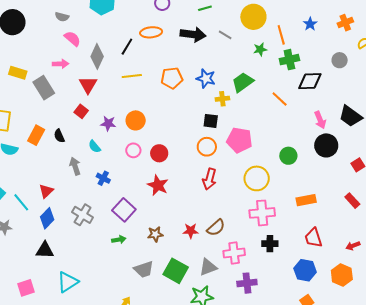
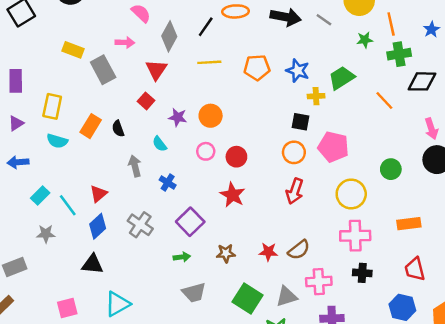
blue star: (310, 24) -> (431, 29), moved
gray trapezoid: (144, 269) -> (194, 292), moved

